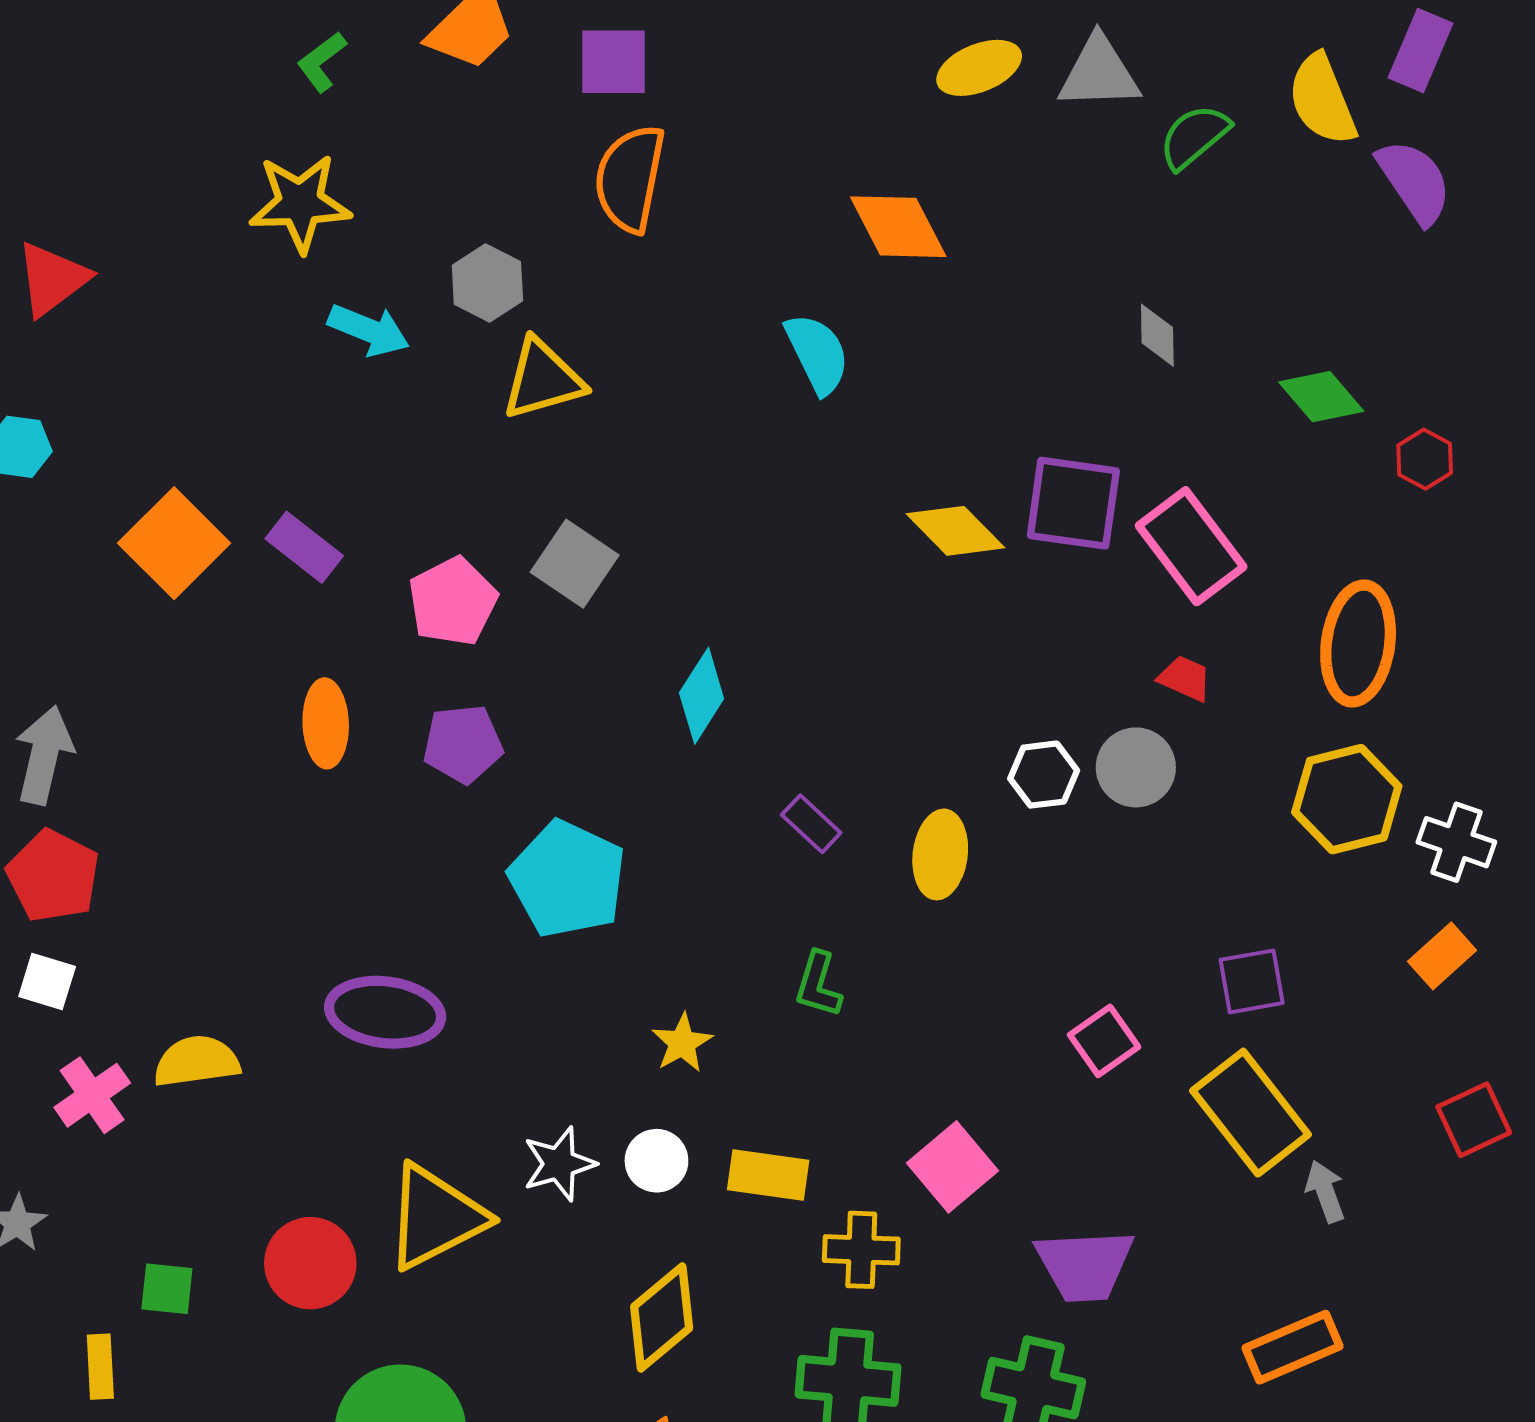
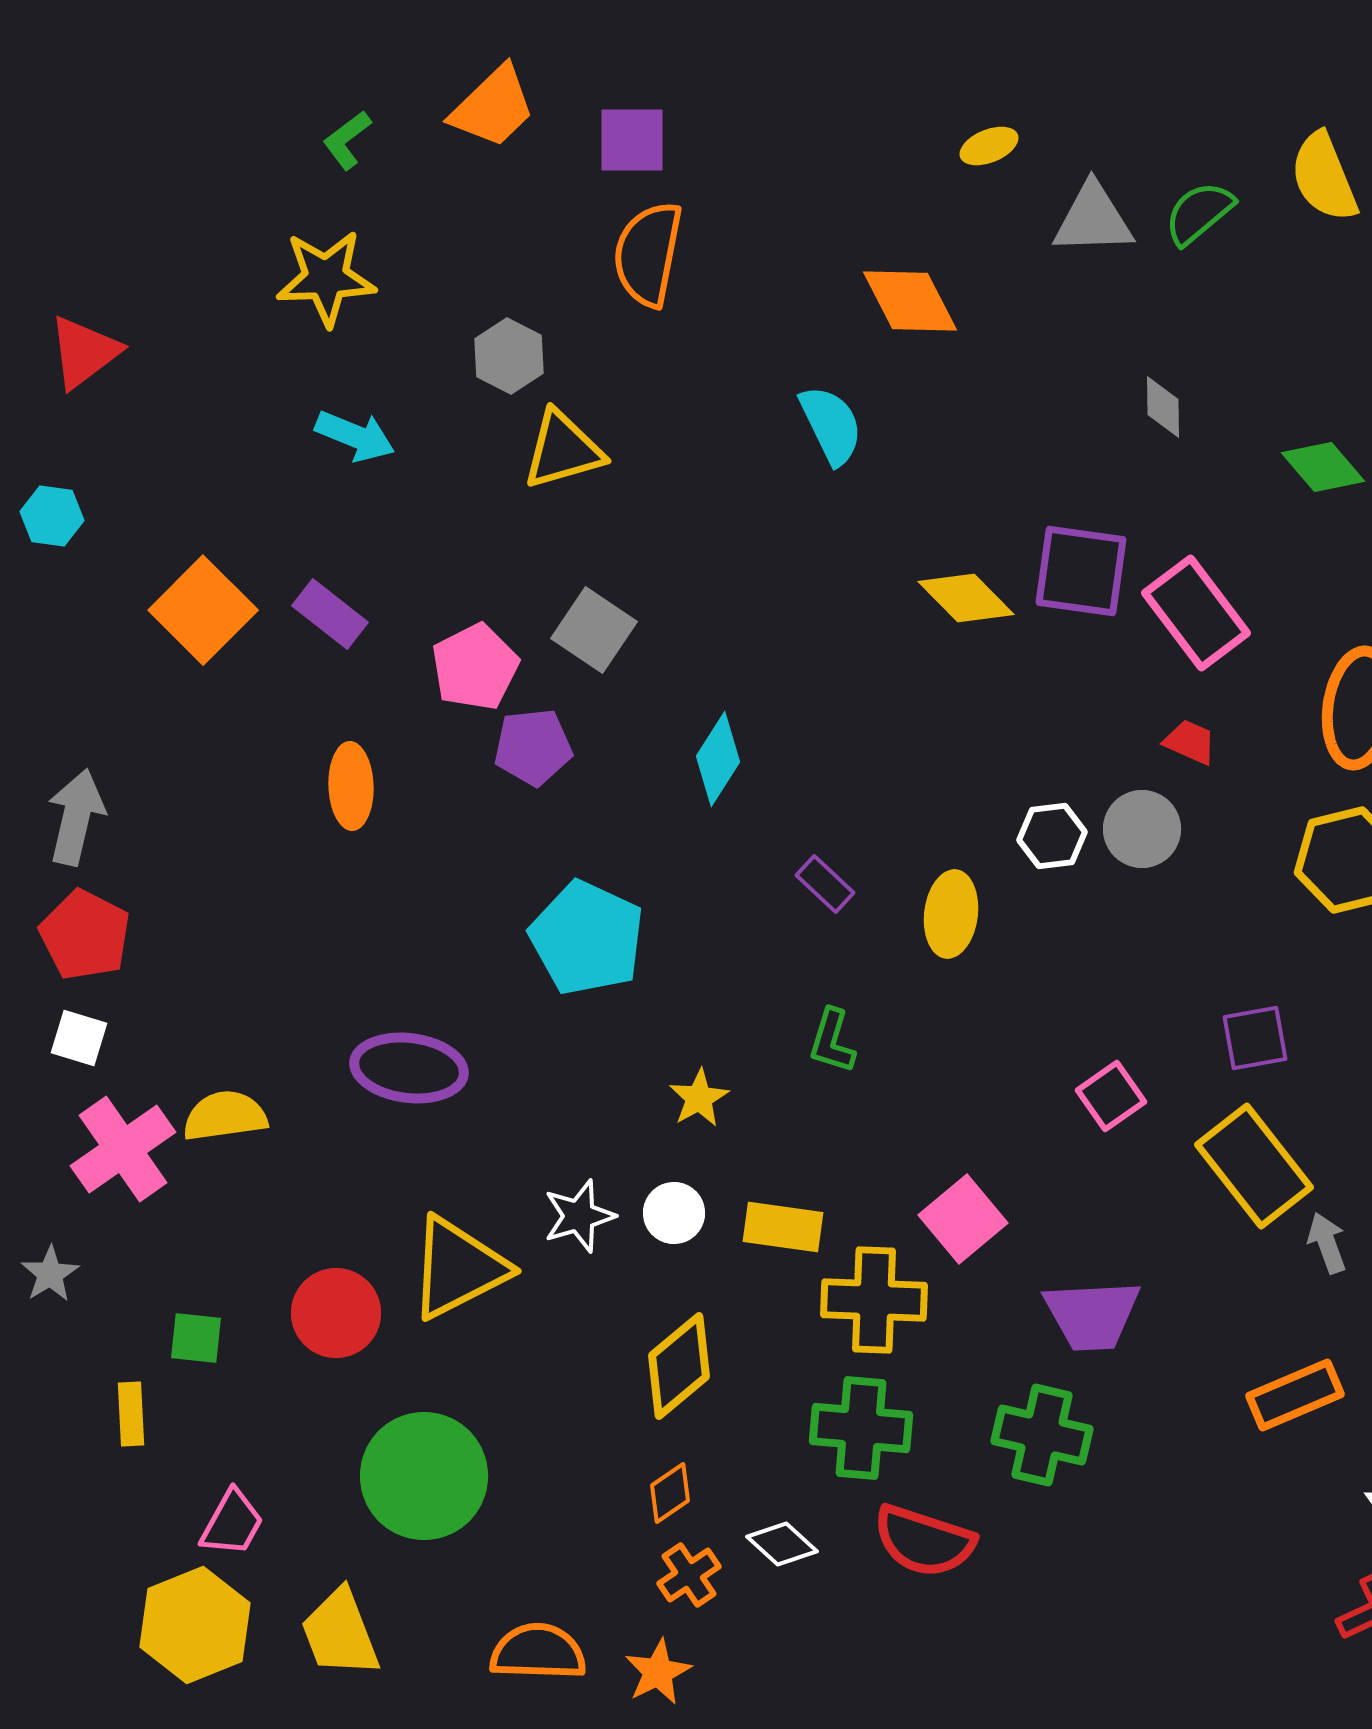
yellow ellipse: (979, 68) -> (989, 146), size x0.7
gray triangle: (1099, 73) -> (1093, 219), moved
cyan arrow: (369, 330) -> (355, 436), moved
purple pentagon: (463, 744) -> (533, 747), moved
pink cross: (92, 1095) -> (123, 1149), size x1.4
yellow cross: (861, 1250) -> (874, 1300), size x1.4

